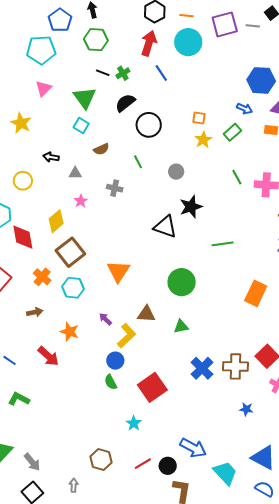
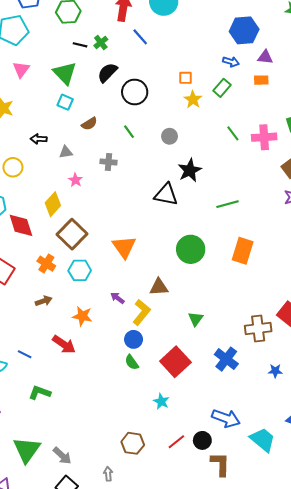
orange rectangle: (256, 293) -> (243, 251), moved
green triangle: (181, 326) -> (196, 319), moved, turned -35
blue cross: (202, 368) -> (226, 359), moved

